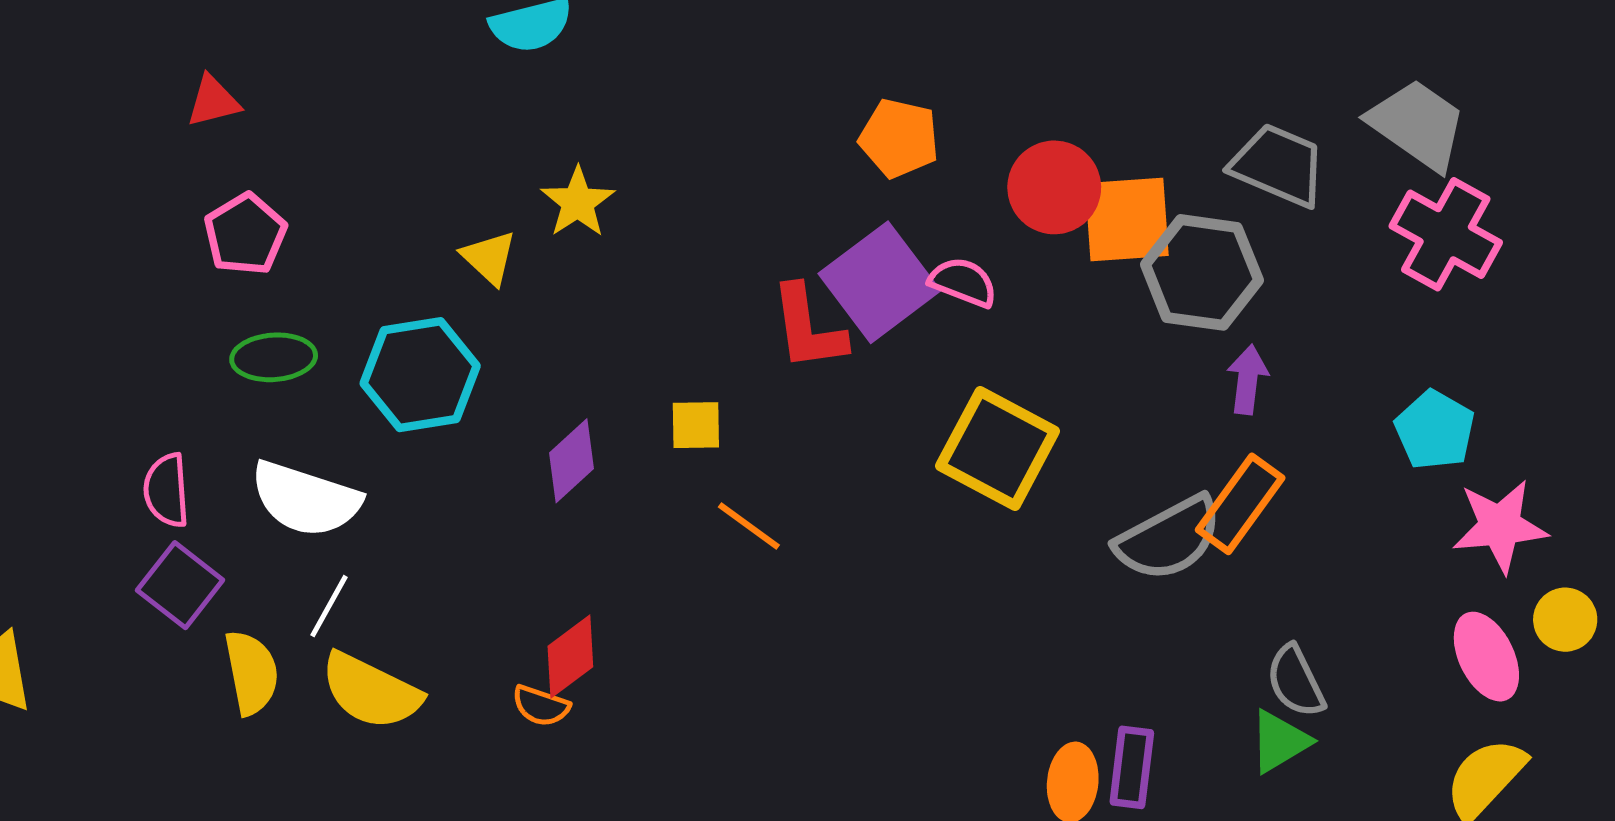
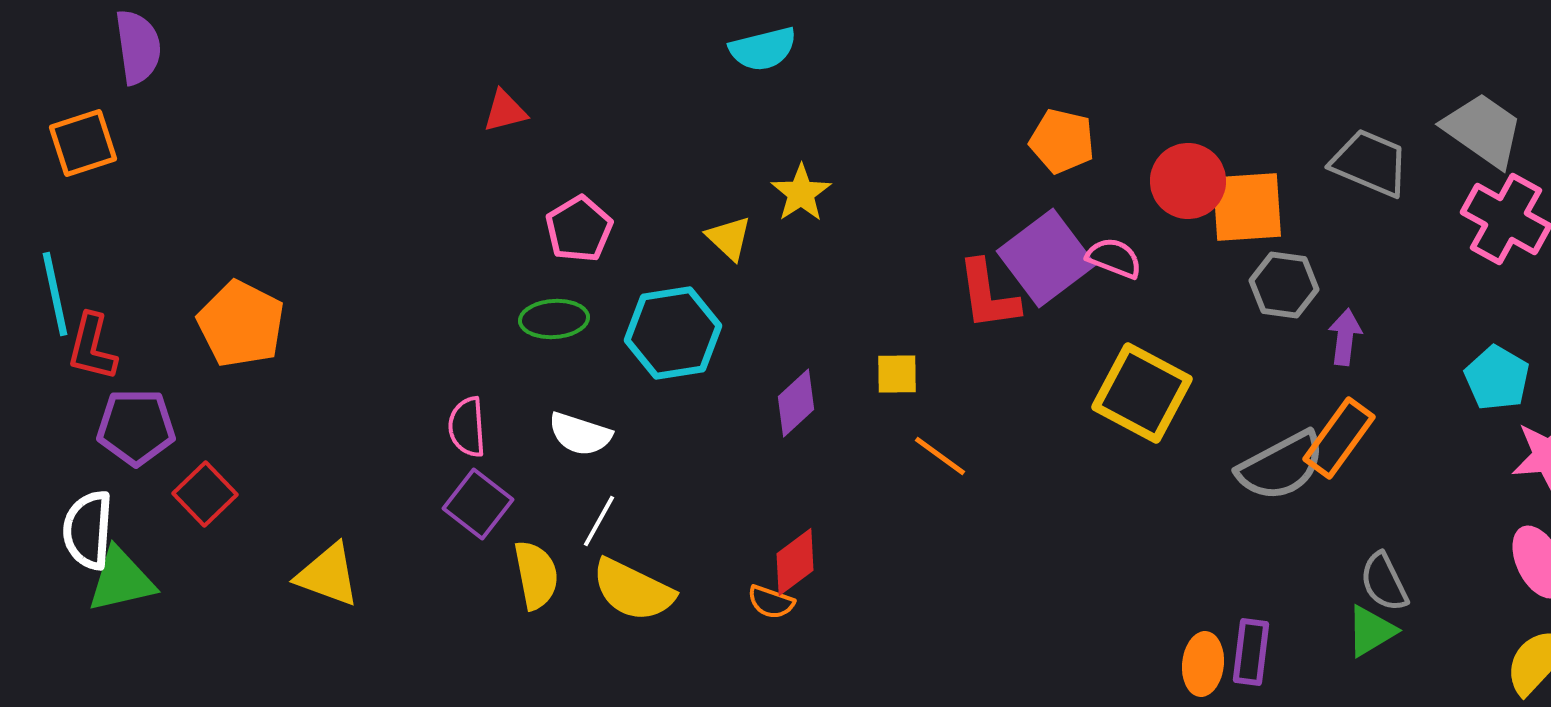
pink pentagon: (245, 234) -> (579, 229), moved
gray hexagon: (1202, 272) -> (1284, 285), moved, size x0.7
white semicircle: (306, 499) -> (580, 434), size x0.7

